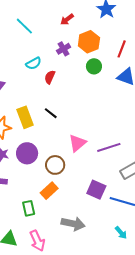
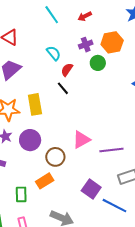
red arrow: (67, 19) -> (85, 16), moved
cyan semicircle: (34, 63) -> (54, 53), turned -112
green circle: (94, 66) -> (98, 63), moved
black line: (51, 113) -> (63, 88), moved

